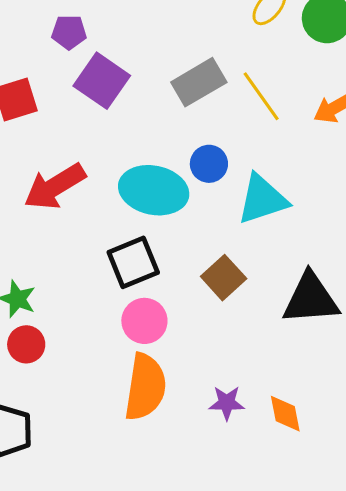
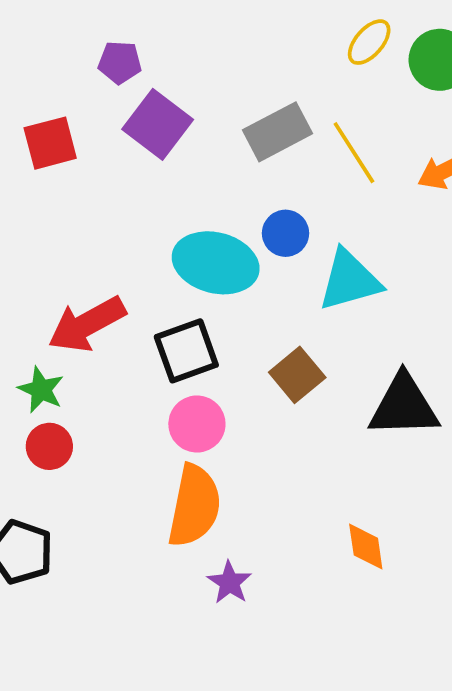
red arrow: (55, 187) -> (87, 324), moved
purple star: (227, 403) -> (229, 582), moved, turned 30

